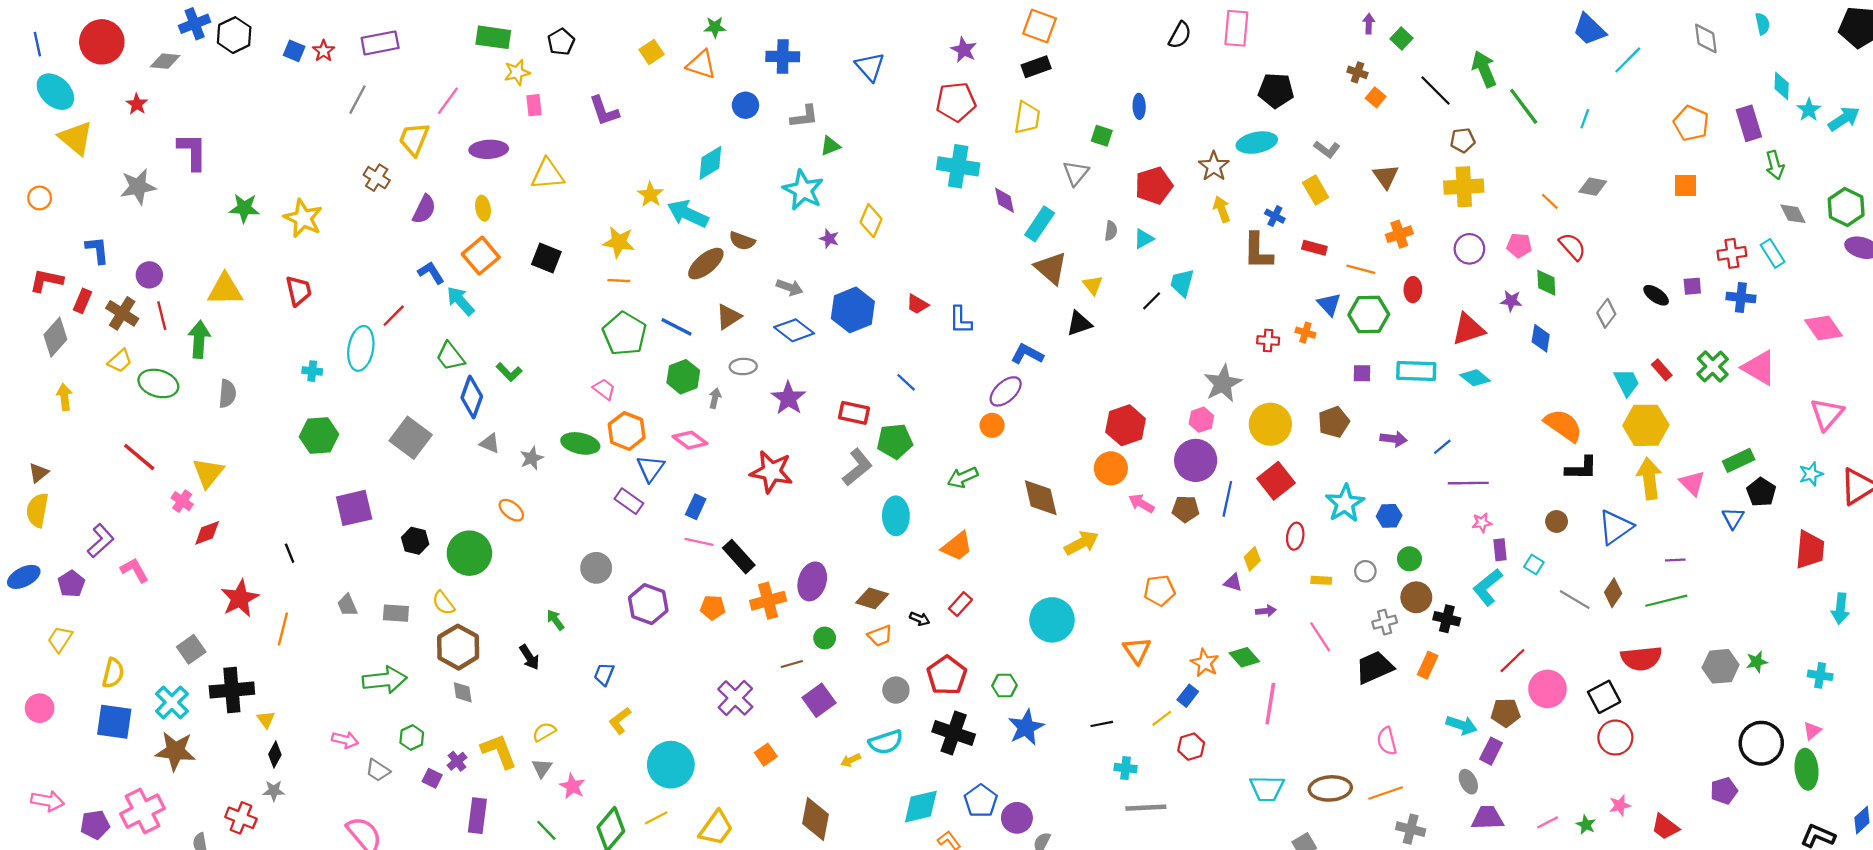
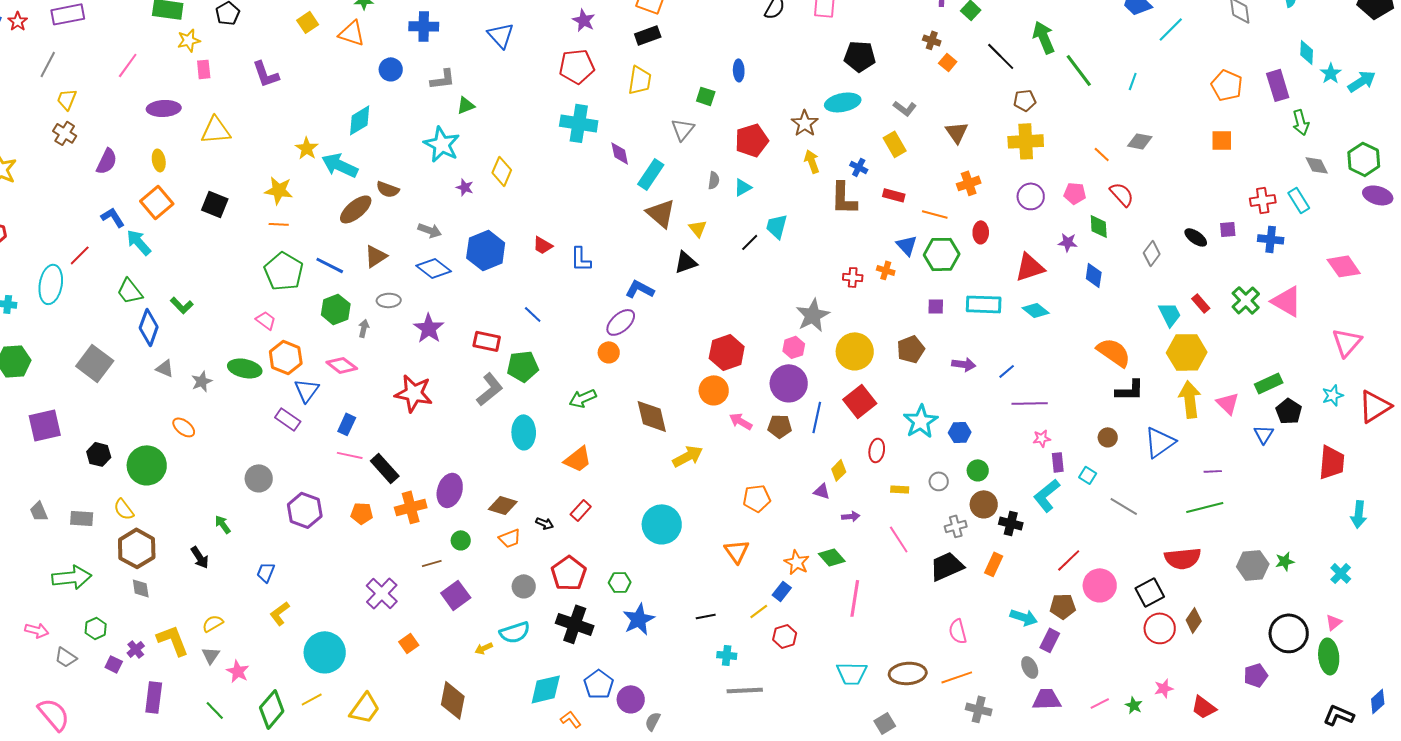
yellow trapezoid: (414, 139) -> (67, 99), moved, size x0.7
brown diamond: (1613, 593) -> (1194, 620), moved
cyan cross: (1820, 675) -> (1341, 573), turned 35

